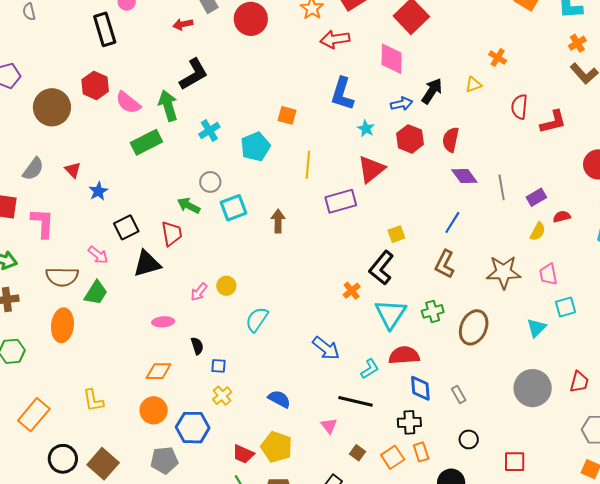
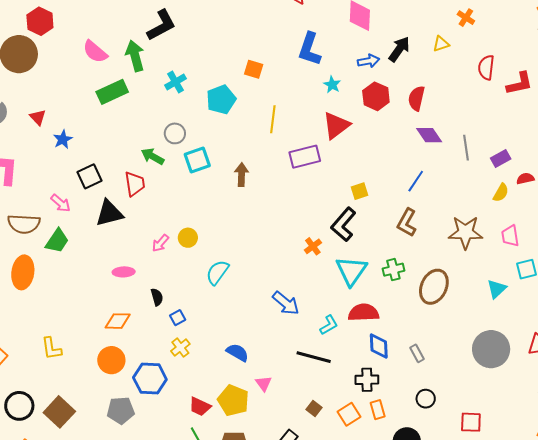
red hexagon: (95, 85) -> (40, 21), moved
blue square: (219, 366) -> (178, 318), turned -35
pink triangle: (329, 426) -> (264, 384), moved

